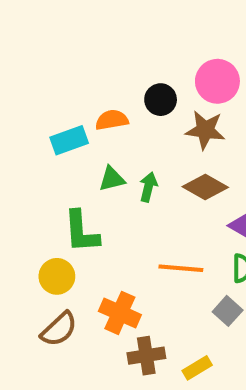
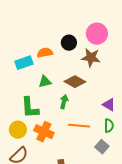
green arrow: (148, 187) -> (64, 102), moved
brown diamond: (205, 187) -> (75, 82), moved
orange cross: (120, 313) -> (44, 132), moved

